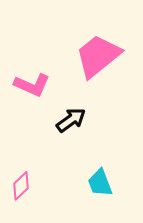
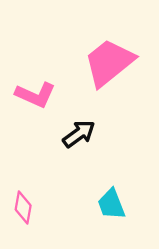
pink diamond: (21, 186) -> (23, 208), turned -36

